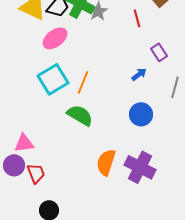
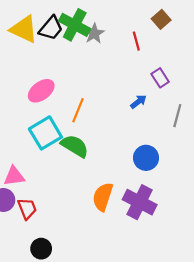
pink ellipse: (55, 38) -> (41, 91), moved
cyan square: (53, 79) -> (45, 133), moved
blue circle: (141, 114) -> (146, 158), moved

